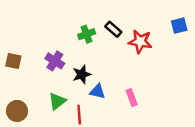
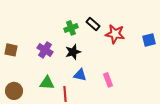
blue square: (179, 26) -> (149, 40), moved
black star: (82, 74) -> (73, 52), moved
green triangle: (57, 101) -> (47, 83), turned 42

